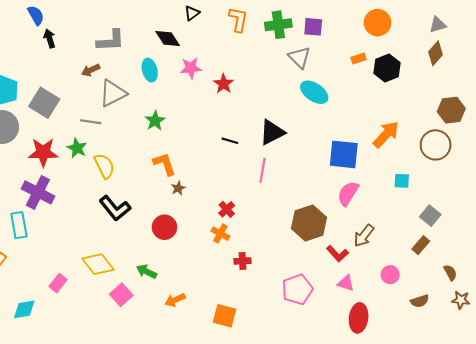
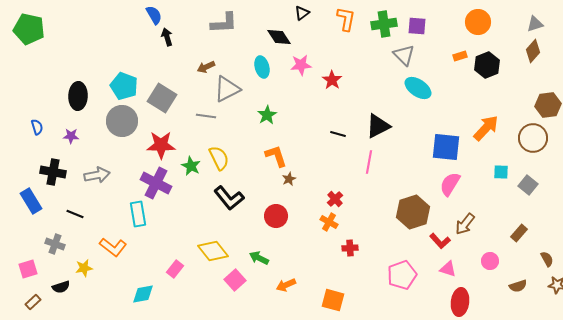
gray L-shape: (111, 41) -> (224, 23), moved
green star: (77, 148) -> (191, 166), moved
gray square: (430, 216) -> (528, 185), moved

